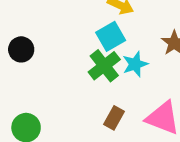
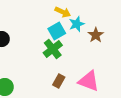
cyan star: (135, 64) -> (77, 24), moved

